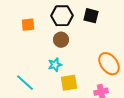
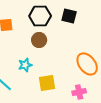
cyan star: (55, 65) -> (25, 65), moved

